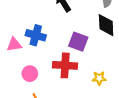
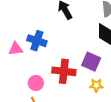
purple square: (78, 42) -> (91, 62), moved
pink circle: (30, 74) -> (36, 83), moved

